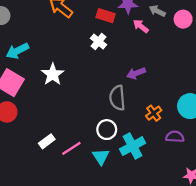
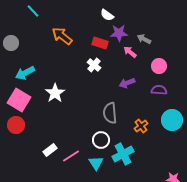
pink circle: (183, 19) -> (159, 66), moved
purple arrow: (136, 73) -> (127, 83), moved
purple semicircle: (175, 137) -> (159, 90), moved

